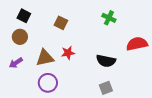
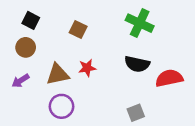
green cross: (109, 18) -> (140, 23), size x1.5
red semicircle: (137, 44) -> (169, 78), moved
black semicircle: (106, 61) -> (137, 64), moved

